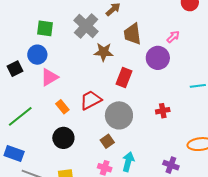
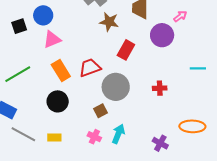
orange rectangle: (62, 107) -> (61, 70), size x1.5

